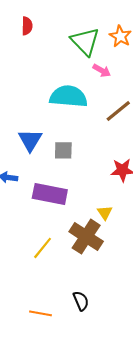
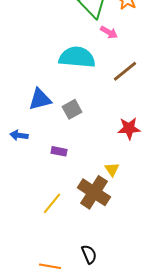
blue triangle: (30, 140) -> (40, 99), turned 45
gray square: (63, 150) -> (72, 109), turned -30
purple rectangle: (50, 194) -> (59, 151), size x0.5

